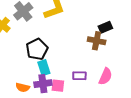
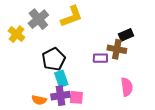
purple rectangle: (79, 76) -> (100, 58), moved
pink semicircle: (105, 76) -> (127, 87), turned -30

